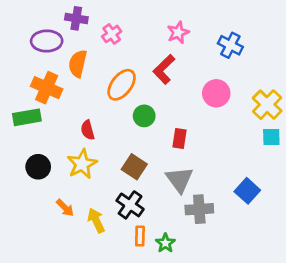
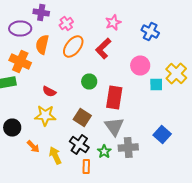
orange ellipse: (122, 85) -> (73, 46), moved
red semicircle: (88, 130) -> (49, 92), turned -48
cyan square: (271, 137) -> (156, 84), moved
red rectangle: (179, 139) -> (114, 98), size x1.6
yellow star: (82, 164) -> (45, 116), turned 30
black circle: (38, 167) -> (12, 128), moved
green star: (165, 243) -> (104, 152), moved

